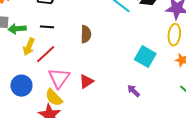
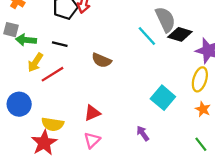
brown semicircle: (86, 34) -> (101, 60), turned 102
pink triangle: (59, 78) -> (92, 140), moved, size x0.7
yellow semicircle: (54, 98) -> (53, 124), turned -48

